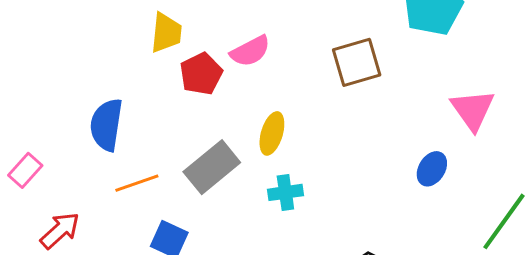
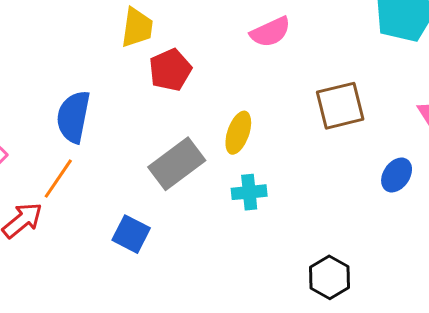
pink semicircle: (250, 51) -> (270, 32), moved
brown square: (357, 62) -> (340, 106), moved
orange line: (137, 183) -> (58, 179), moved, turned -39

